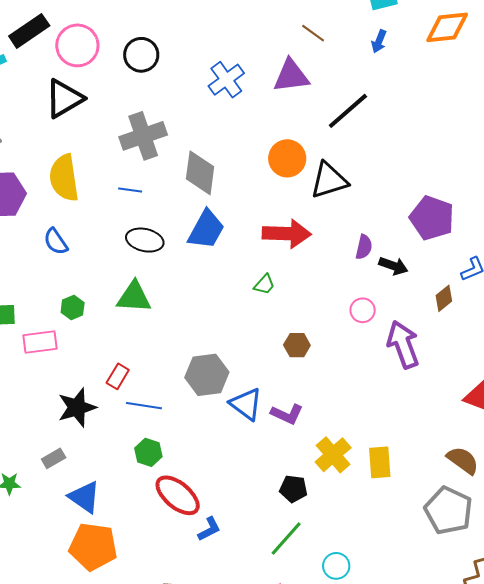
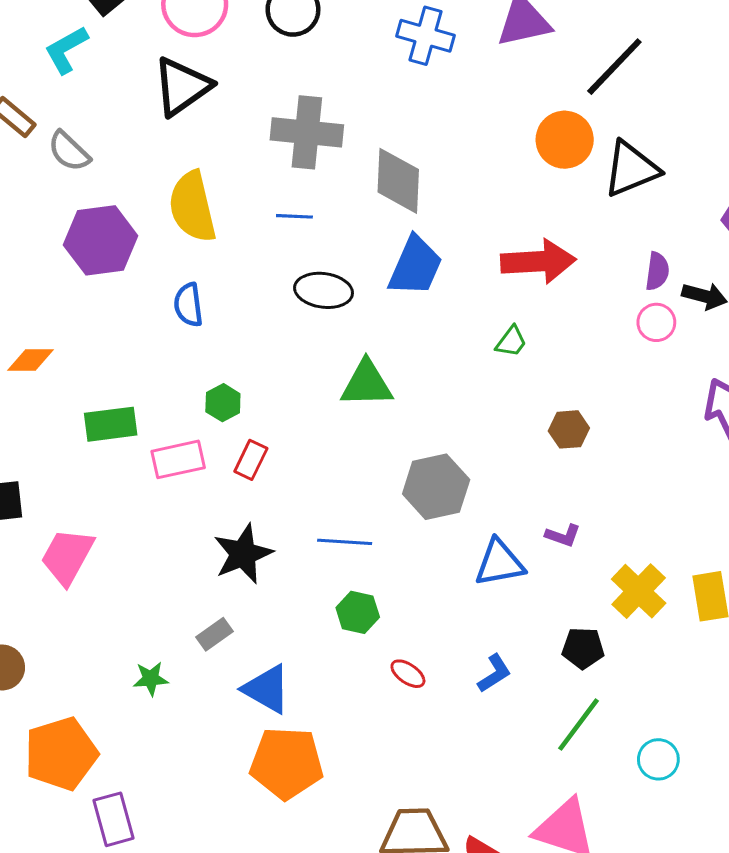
blue cross: (226, 80) -> (426, 36), turned -33
gray cross: (143, 136) -> (307, 132), turned 30
orange circle: (287, 158) -> (565, 140), moved
black triangle: (329, 180) -> (631, 169), moved
blue semicircle: (56, 242) -> (188, 305), turned 32
green triangle: (134, 297) -> (367, 384), moved
pink circle: (363, 310) -> (656, 322), moved
red rectangle: (118, 376) -> (251, 460), moved
blue triangle: (246, 404) -> (499, 563), moved, turned -42
purple L-shape: (287, 414) -> (563, 535), size x0.7
red ellipse: (178, 495) -> (408, 674), size x0.5
blue L-shape: (209, 529) -> (494, 673), moved

